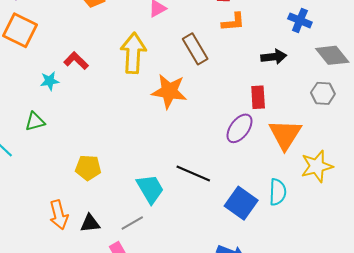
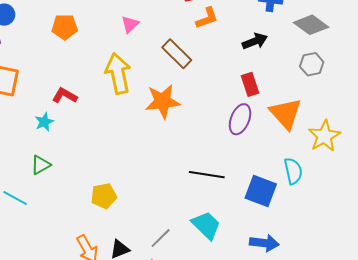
cyan trapezoid: (150, 189) -> (206, 225), moved

